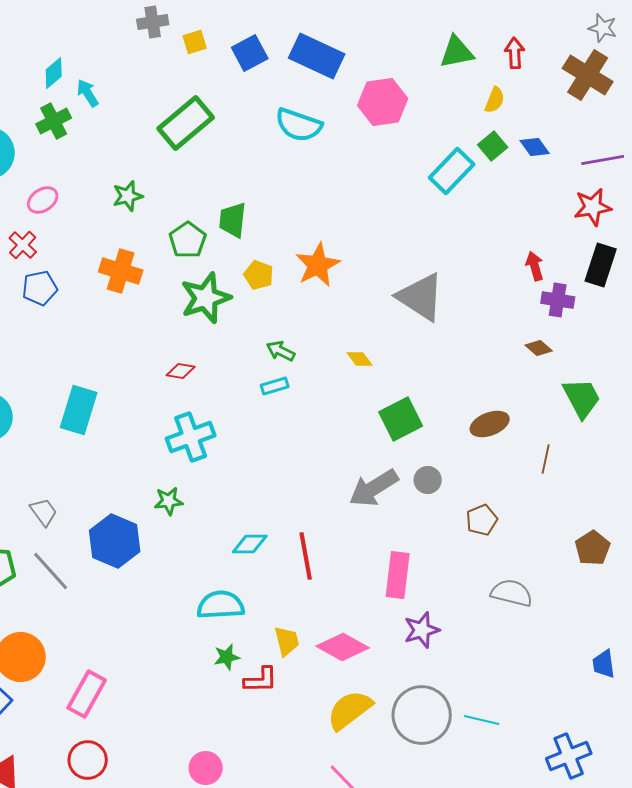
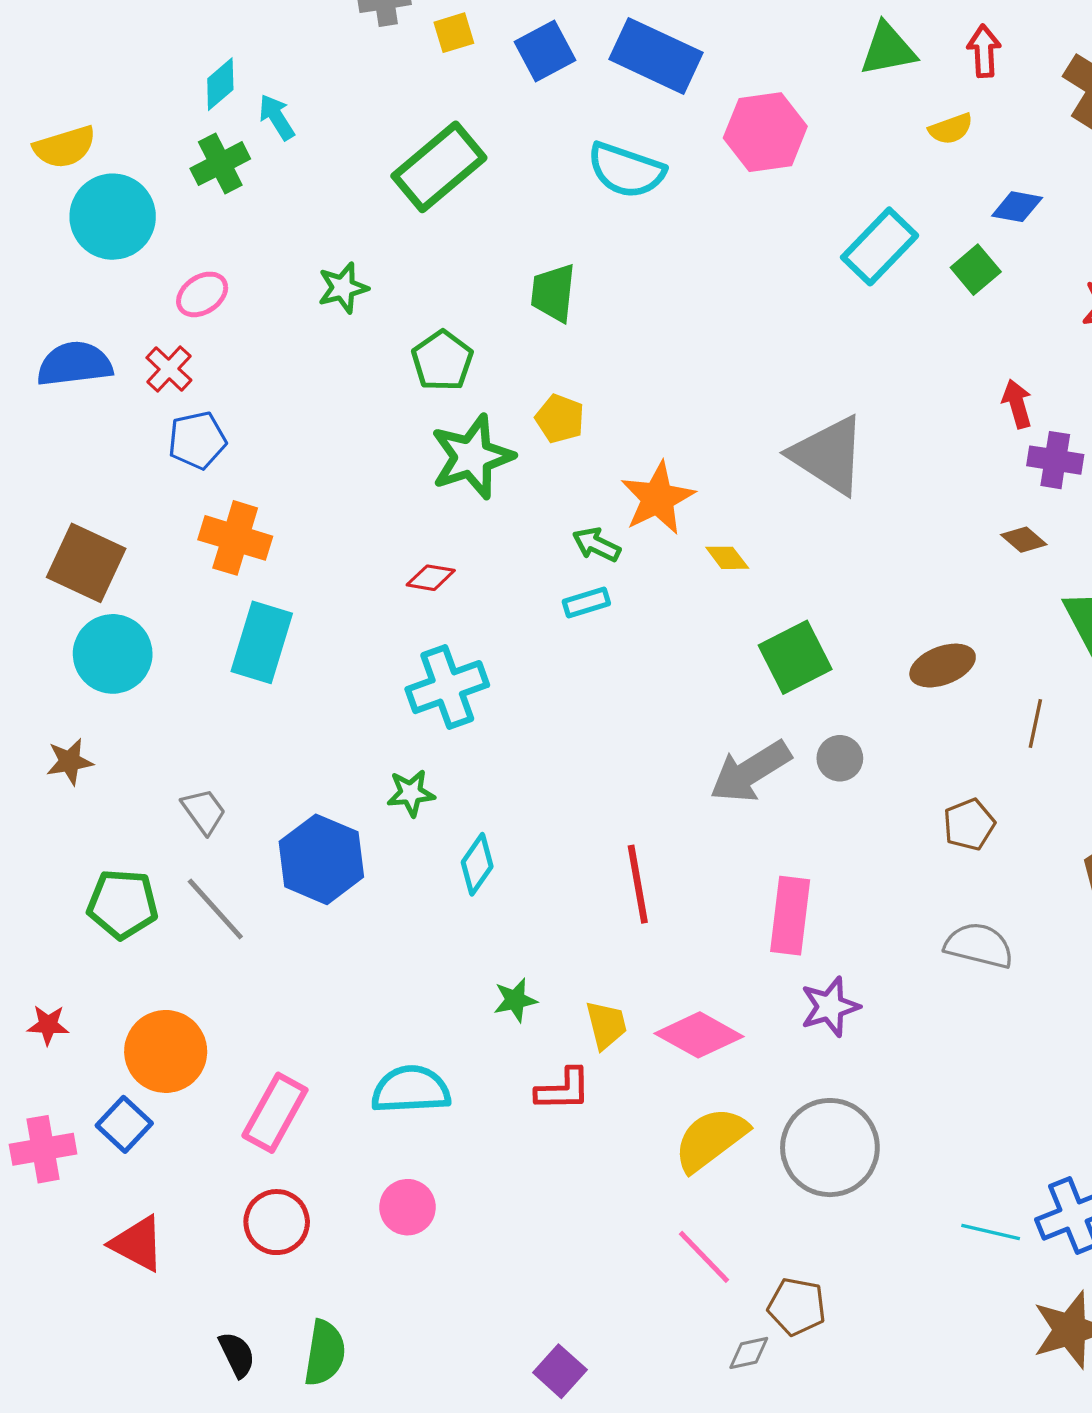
yellow semicircle: (495, 100) -> (951, 129), turned 48
green square: (493, 146) -> (976, 270), moved
blue diamond: (535, 147) -> (1017, 207), turned -44
green trapezoid: (233, 220) -> (553, 293), moved
orange star: (318, 265) -> (658, 498), moved
orange cross: (121, 271) -> (235, 538), moved
brown pentagon: (482, 520) -> (969, 825), moved
cyan diamond: (250, 544) -> (477, 864), moved, turned -54
cyan semicircle: (221, 605) -> (411, 1090), moved
green star: (227, 657) -> (515, 1000), moved
cyan line: (482, 720) -> (991, 1232), moved
pink circle: (206, 768) -> (408, 1207), moved

